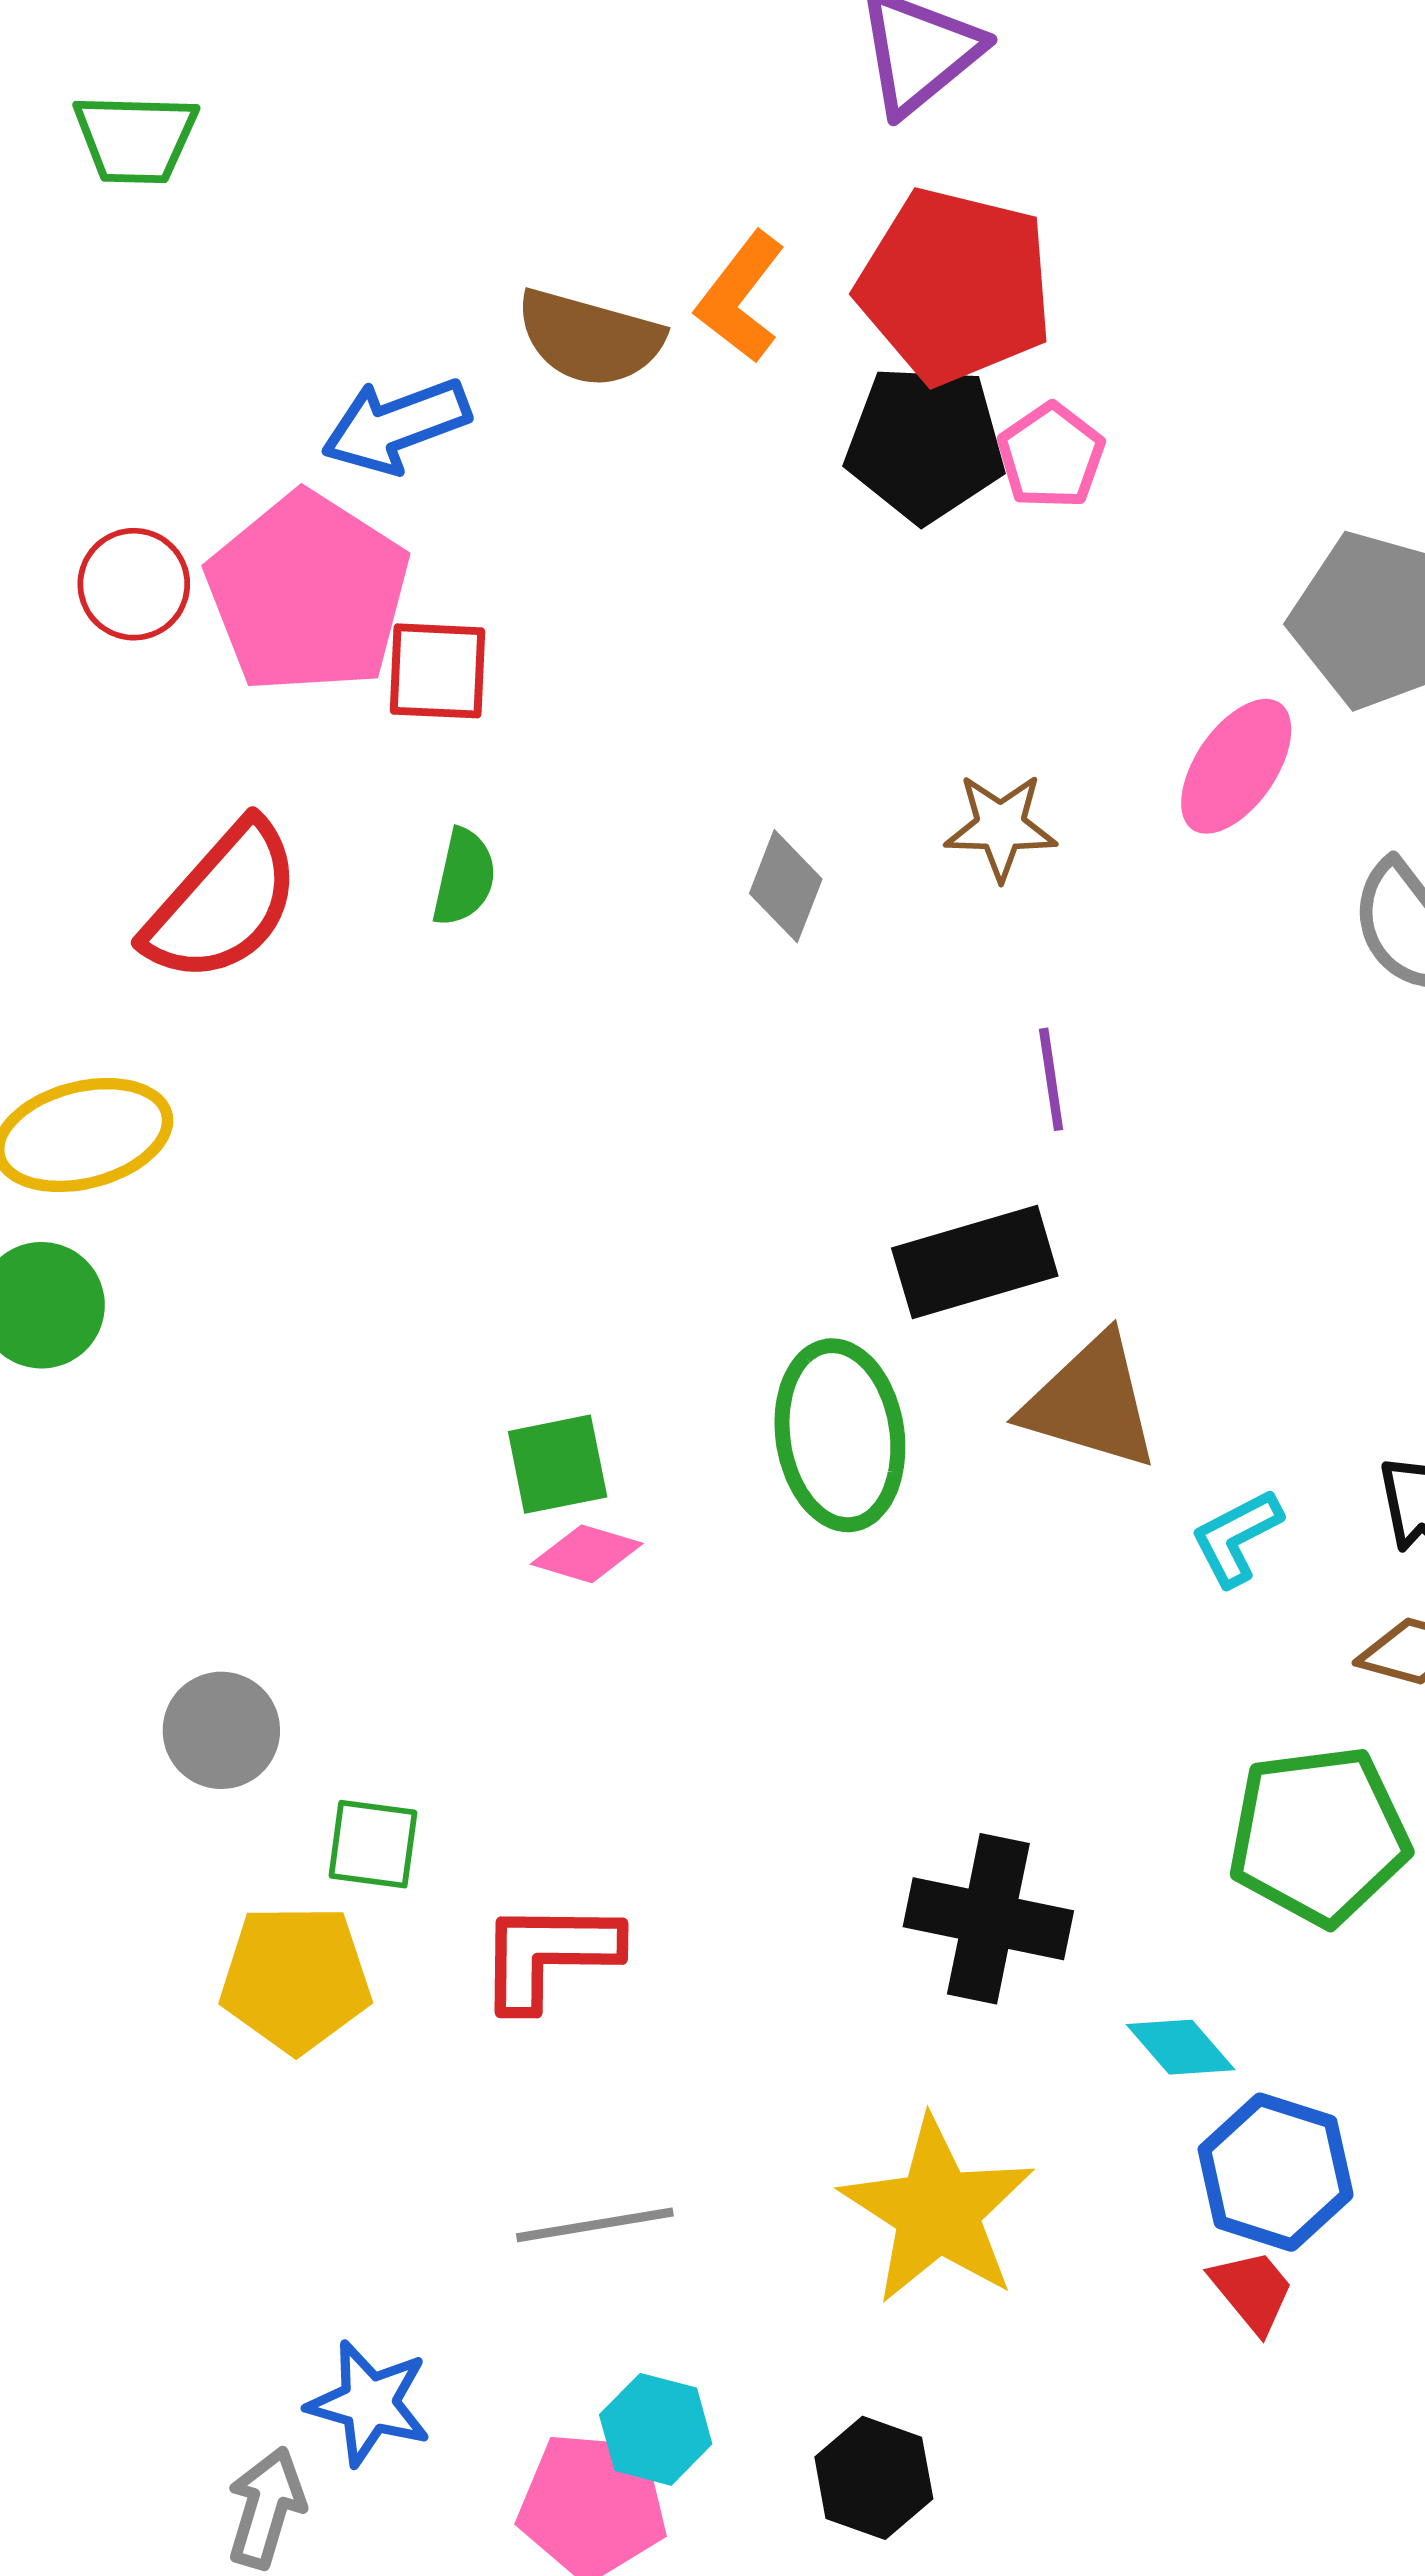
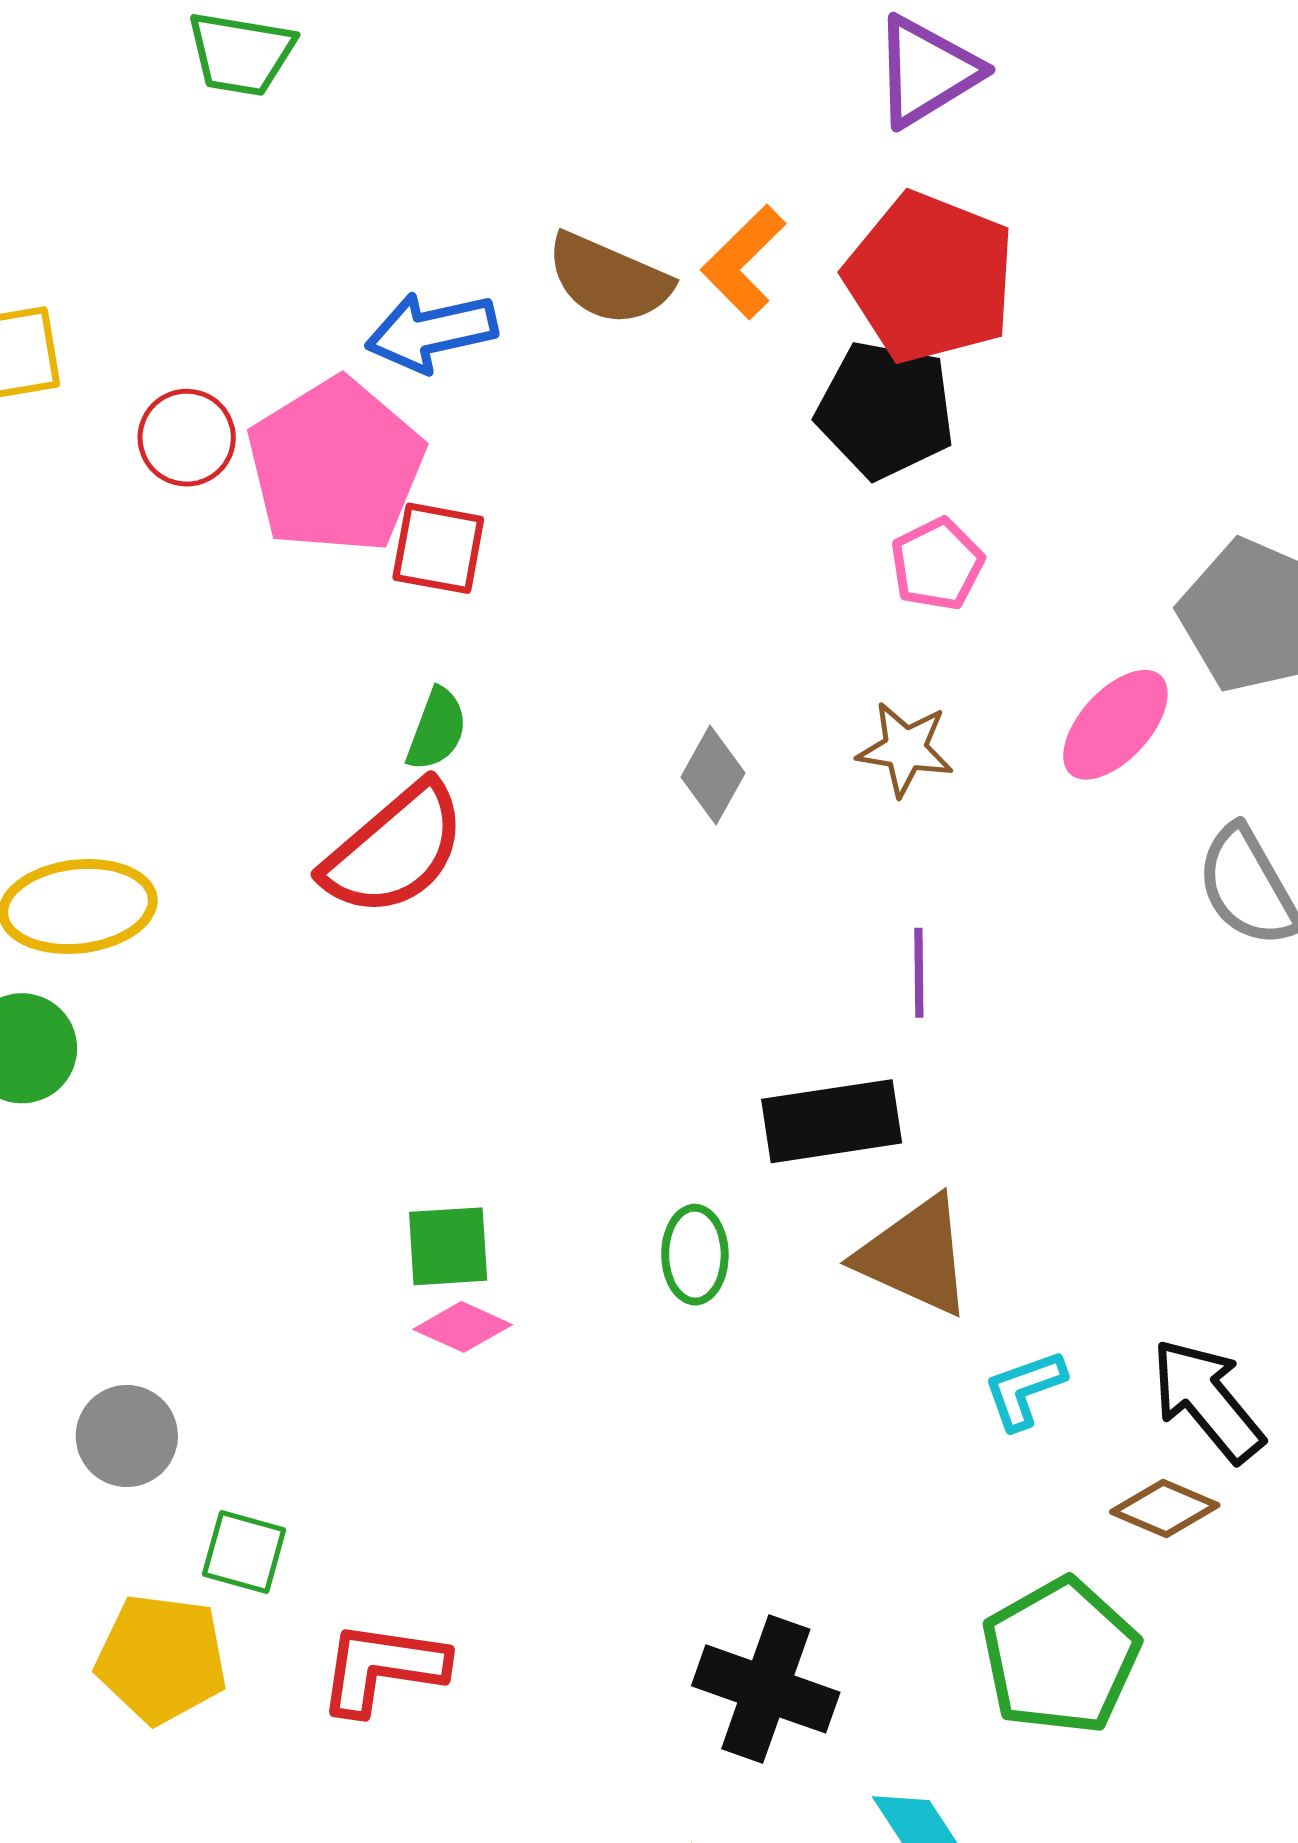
pink pentagon: (1051, 456) -> (937, 564), moved
red semicircle: (223, 902) -> (395, 850), moved
green ellipse: (840, 1435) -> (695, 1255), size x0.6
green pentagon: (1319, 1836) -> (1060, 1656), turned -30

